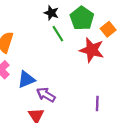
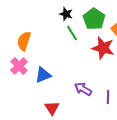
purple arrow: (46, 95) -> (83, 89), moved

